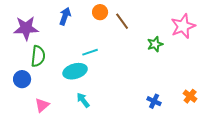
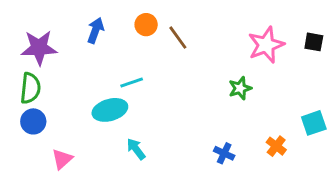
green star: (155, 44) -> (240, 88), moved
green semicircle: (38, 56) -> (30, 88), moved
cyan arrow: (83, 100) -> (136, 149), moved

